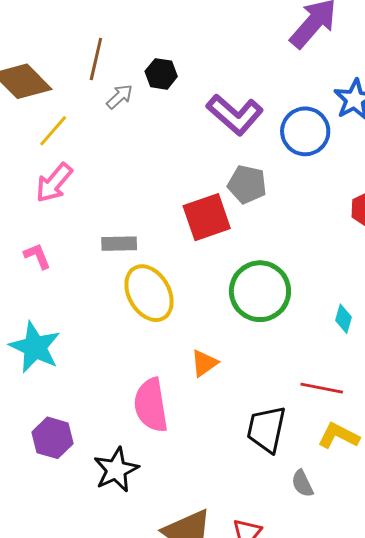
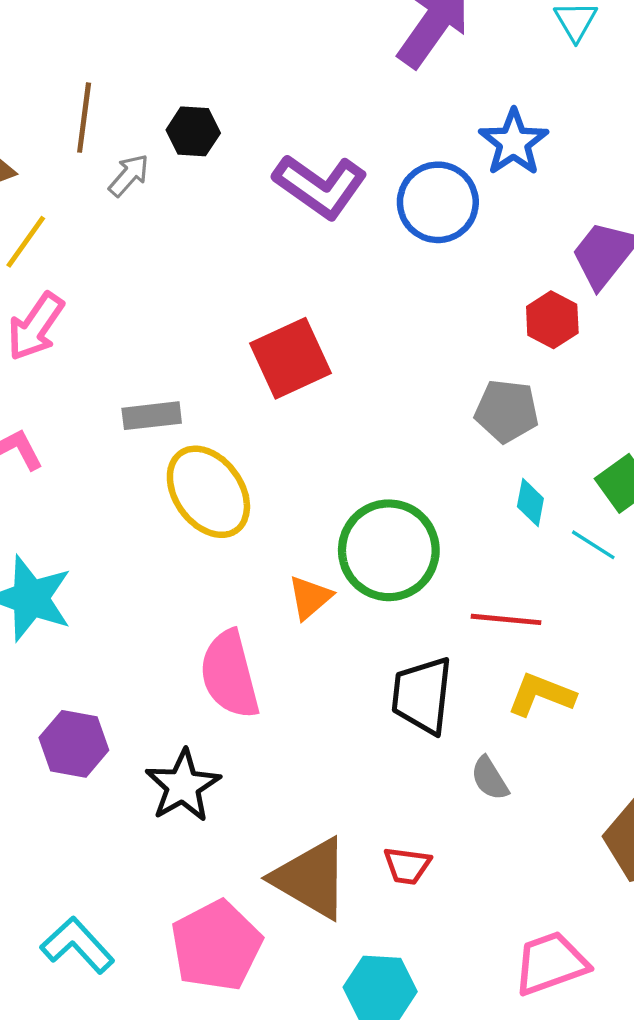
gray pentagon: (247, 184) -> (507, 411), moved
green circle: (260, 291) -> (389, 550), moved

